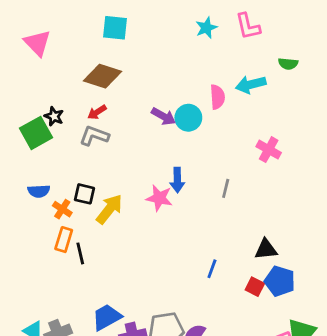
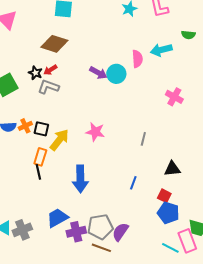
black star: (54, 116) -> (35, 73), moved
blue arrow: (177, 180) -> (80, 179), moved, size x1.5
gray line: (226, 188) -> (143, 139), moved
orange cross: (62, 209) -> (25, 126), moved, turned 32
orange rectangle: (64, 240) -> (40, 157), moved
blue pentagon: (280, 281) -> (168, 213), moved

